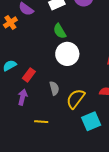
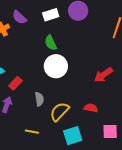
yellow line: (41, 122) -> (32, 132), moved

